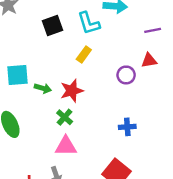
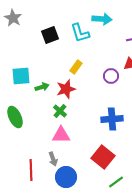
yellow rectangle: (84, 54) -> (76, 67), moved
green arrow: (43, 88) -> (42, 87), turned -32
blue cross: (127, 127) -> (112, 119), size x1.5

